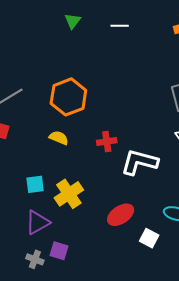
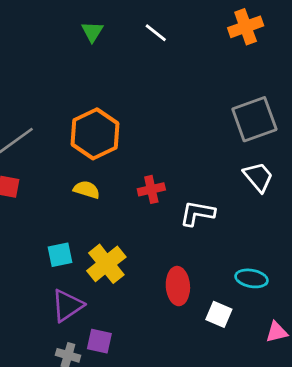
white line: (120, 26) -> (156, 33), turned 42
white L-shape: (139, 162) -> (197, 213), size x0.7
red ellipse: (121, 215) -> (178, 286), turned -56

